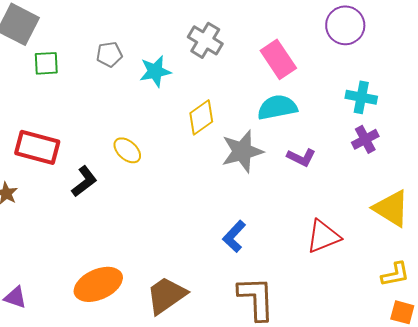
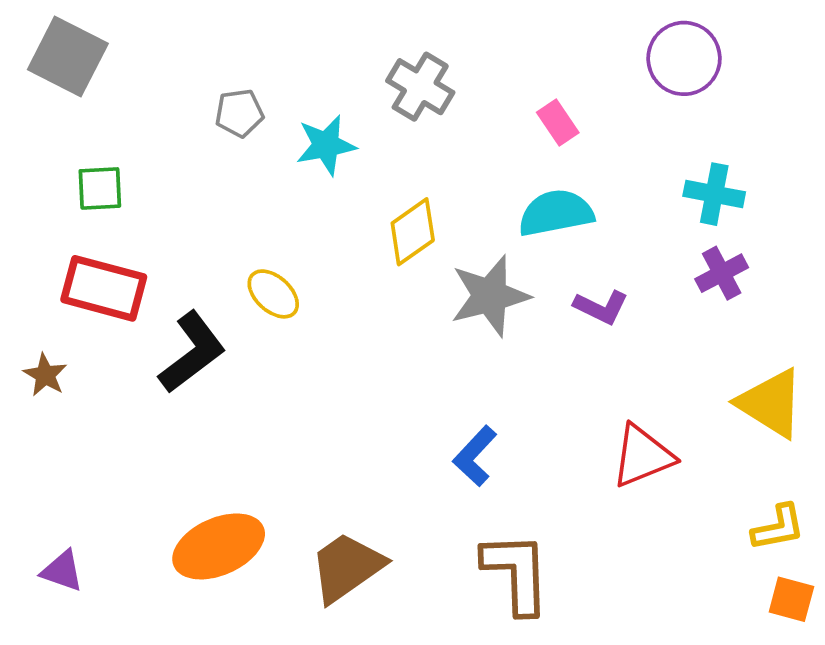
pink rectangle: (278, 59) -> (558, 122), size x0.6
green square: (46, 63) -> (100, 188), moved
black L-shape: (84, 181) -> (192, 352), size x1.4

